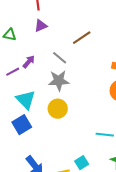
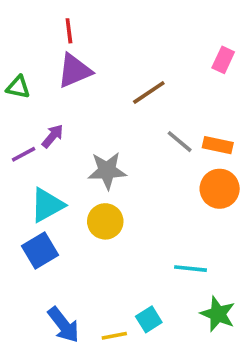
purple triangle: (41, 26) -> (74, 71), size x1.5
gray line: (60, 58) -> (180, 142), moved
cyan triangle: (26, 100) -> (47, 205), turned 45

